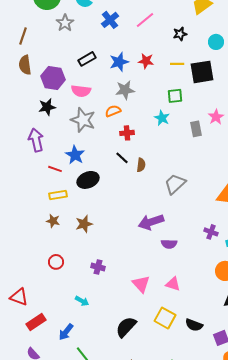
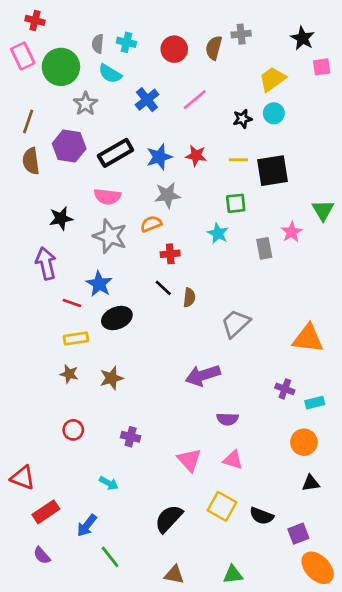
cyan circle: (216, 42) -> (274, 113), moved
black rectangle: (87, 59) -> (116, 153), size x1.4
purple hexagon: (53, 78) -> (69, 146), moved
purple semicircle: (169, 244) -> (227, 419), moved

